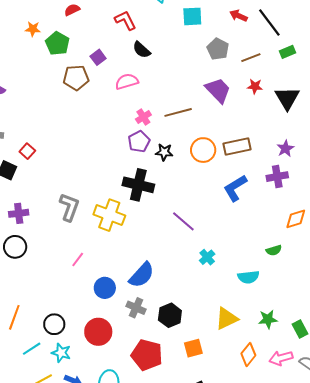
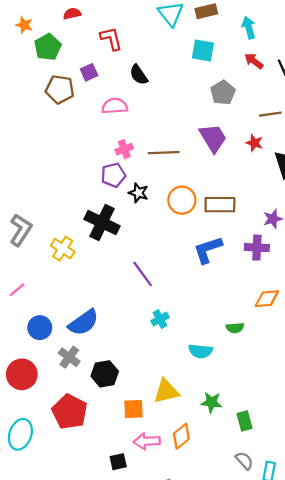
red L-shape: (125, 20) -> (111, 39), moved
brown line: (251, 58) -> (270, 114), moved
yellow cross: (109, 215) -> (63, 249), size x0.7
orange square: (193, 348) -> (133, 409), moved
pink arrow: (281, 358) -> (147, 441), moved

